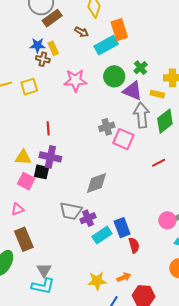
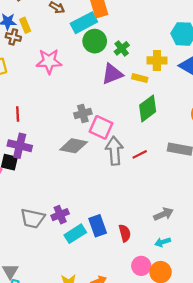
green circle: (114, 76) -> (95, 41), moved
purple triangle: (133, 91) -> (112, 74), turned -45
gray arrow: (142, 115) -> (114, 151), moved
gray diamond: (97, 183) -> (74, 146), moved, turned 30
gray trapezoid: (71, 211) -> (33, 218), moved
pink circle: (167, 220) -> (141, 266), moved
red semicircle: (134, 245) -> (125, 233), moved

